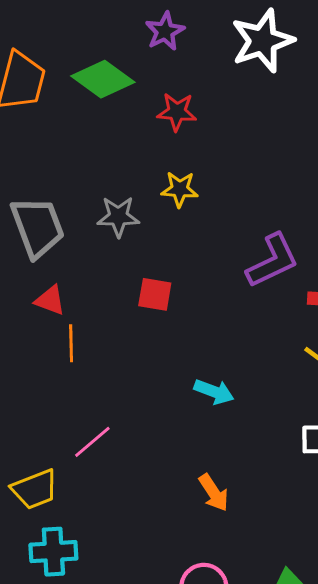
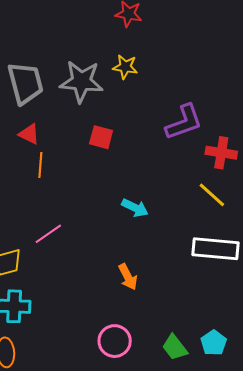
gray star: (118, 216) -> (81, 81), size x1.5

